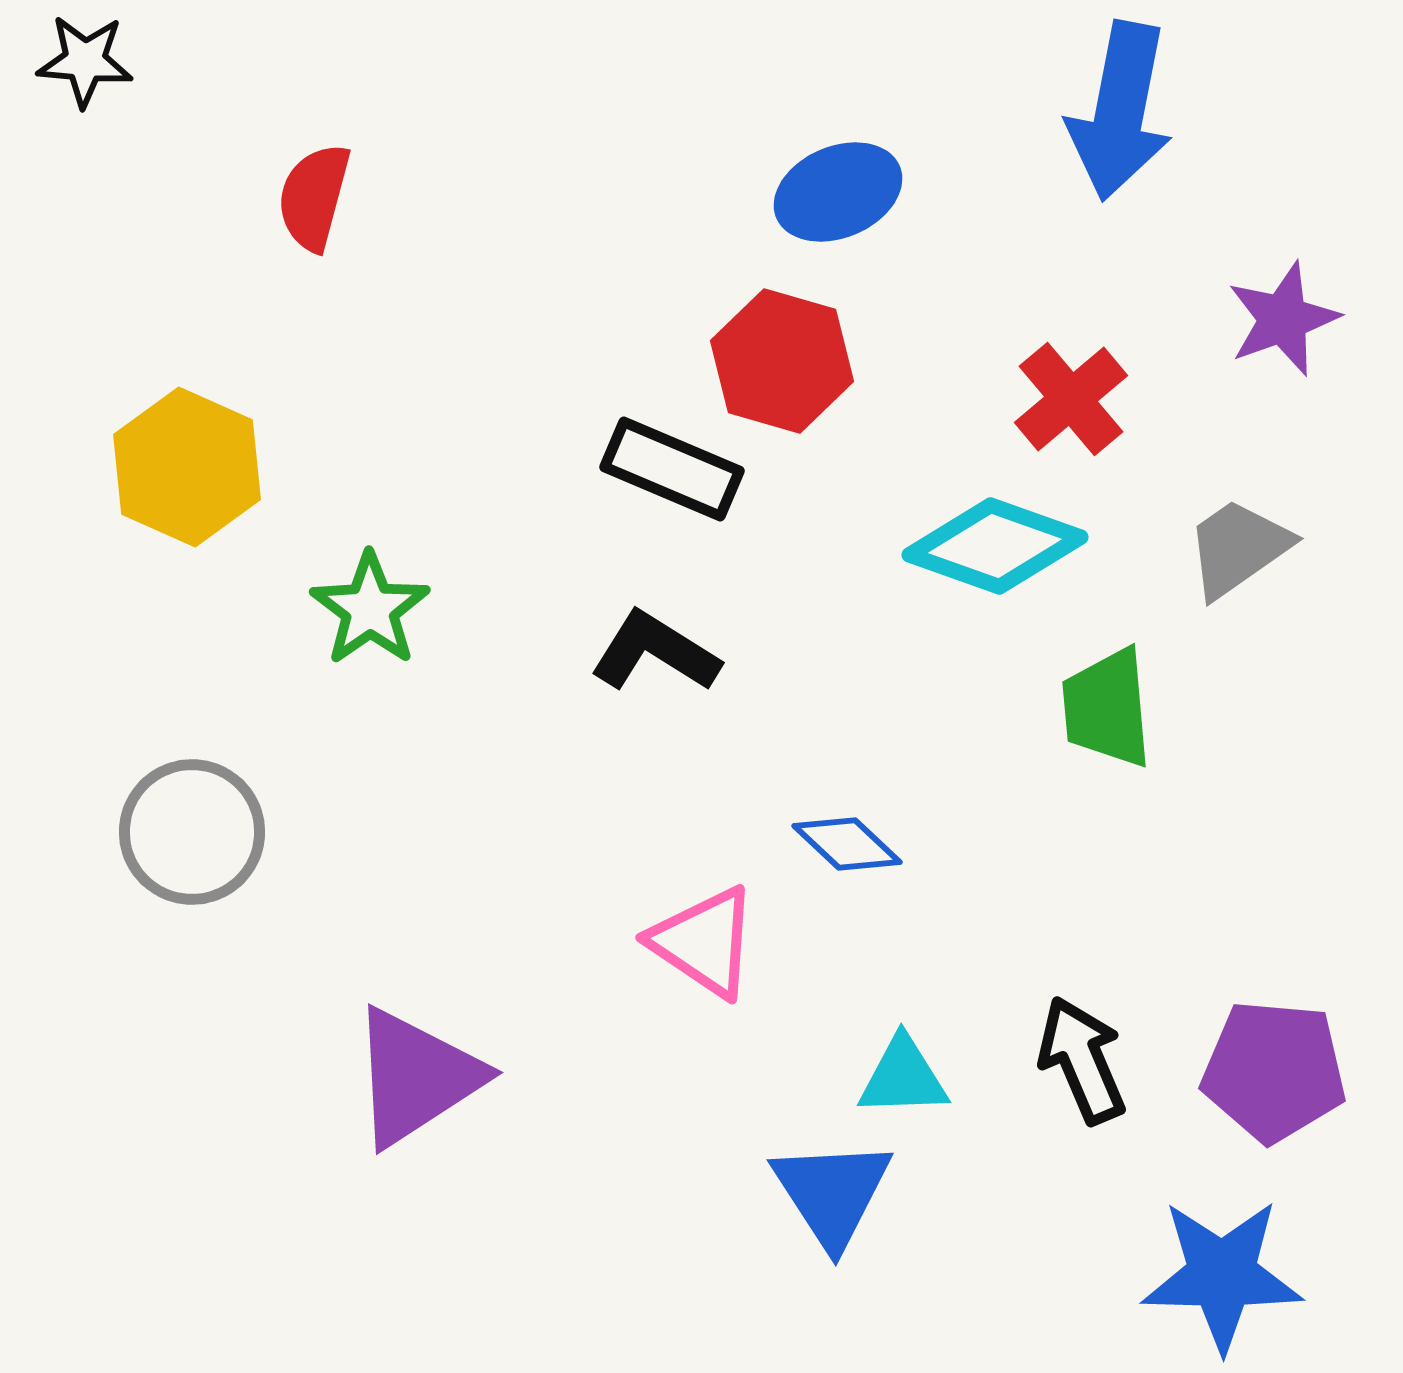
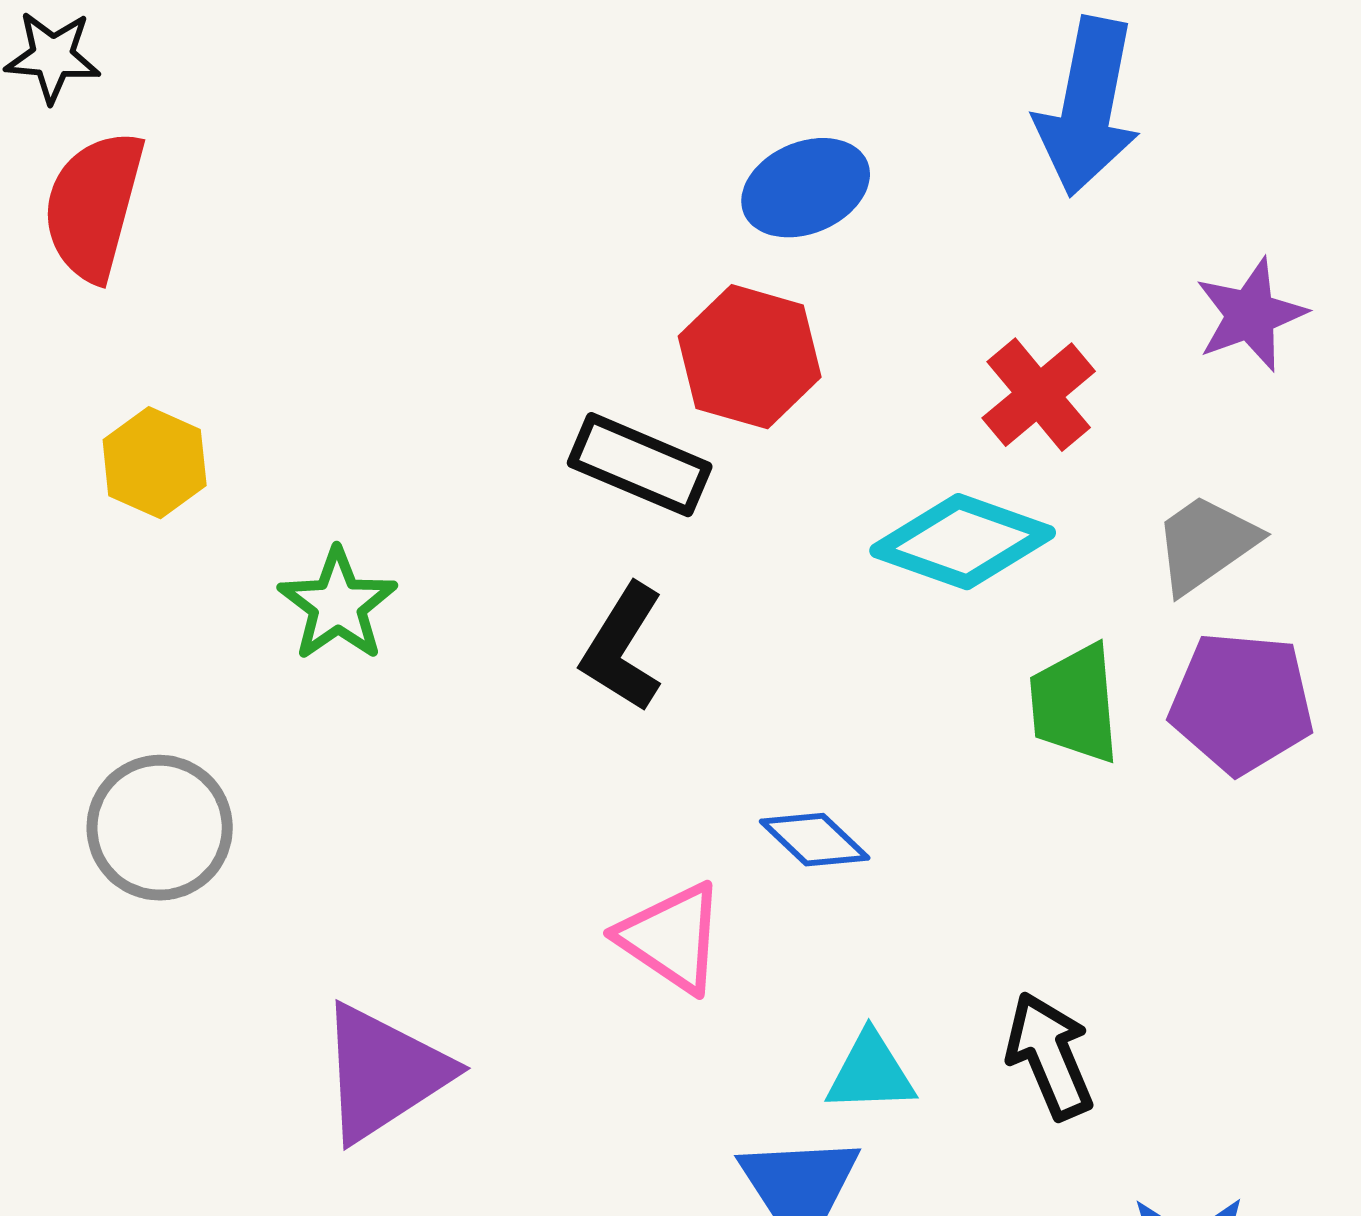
red semicircle: (314, 197) -> (94, 206), moved, size x1.4
yellow hexagon: (187, 467) -> (155, 463), size x0.7
black L-shape: (655, 652) -> (623, 648), turned -90
purple pentagon: (1274, 1071) -> (1242, 703), moved

